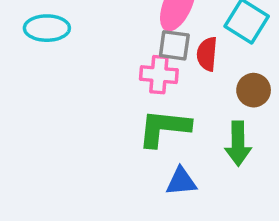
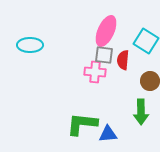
green L-shape: (164, 128) -> (82, 124), moved

